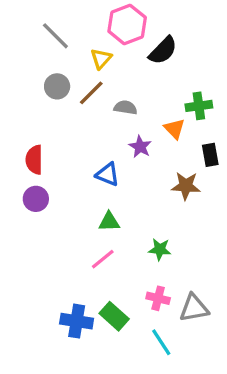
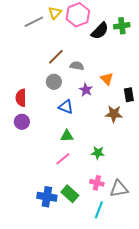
gray line: (55, 36) -> (34, 22), turned -72
yellow triangle: (101, 59) -> (55, 13), moved
gray circle: (57, 86) -> (54, 82), moved
green cross: (199, 106) -> (122, 26), moved
cyan line: (161, 342) -> (99, 210), turned 54

